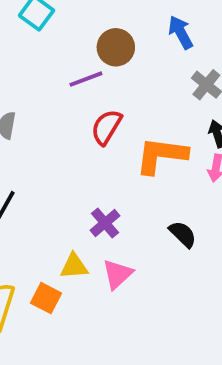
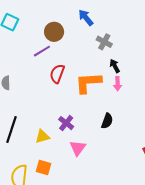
black semicircle: (183, 234) -> (107, 121), turned 77
yellow triangle: (74, 266) -> (42, 136), moved

